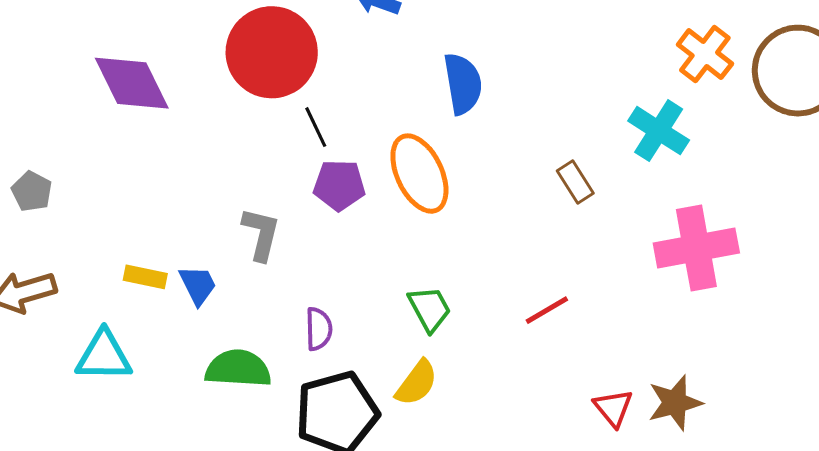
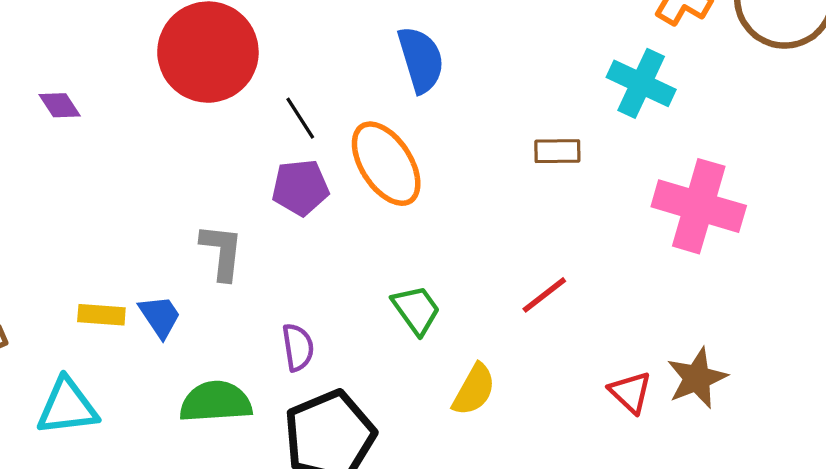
purple diamond: (132, 83) -> (60, 105), size x0.5
black line: (316, 127) -> (300, 118), moved
brown rectangle: (575, 182) -> (557, 151), turned -51
pink cross: (696, 248) -> (699, 206), turned 34
yellow semicircle: (417, 383) -> (474, 390), moved

